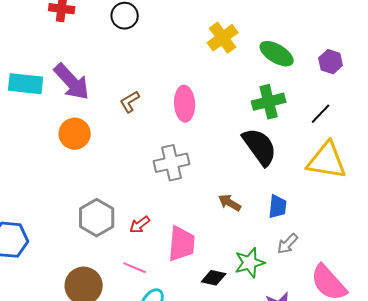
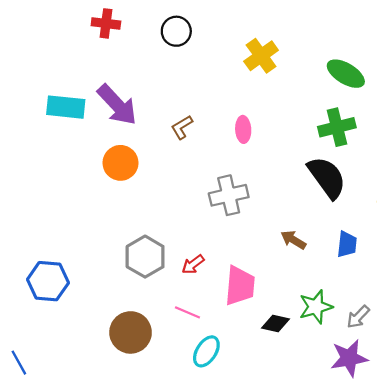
yellow cross: (223, 38) -> (261, 56), moved
pink ellipse: (185, 104) -> (243, 129), size x0.7
gray arrow: (288, 244) -> (358, 317), moved

